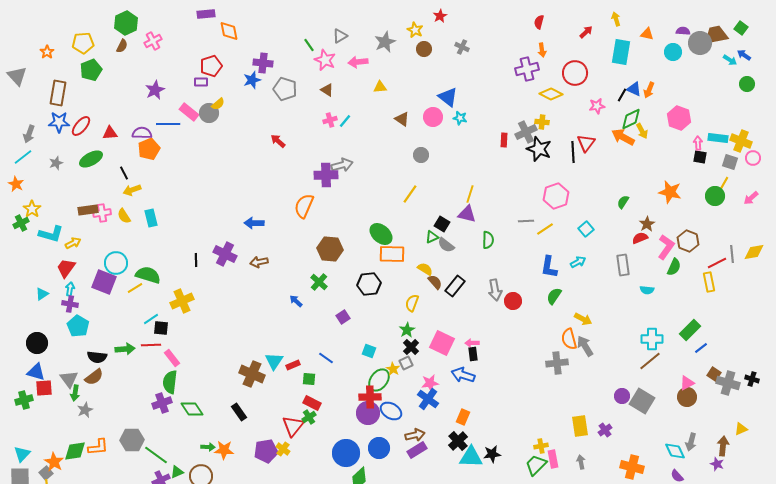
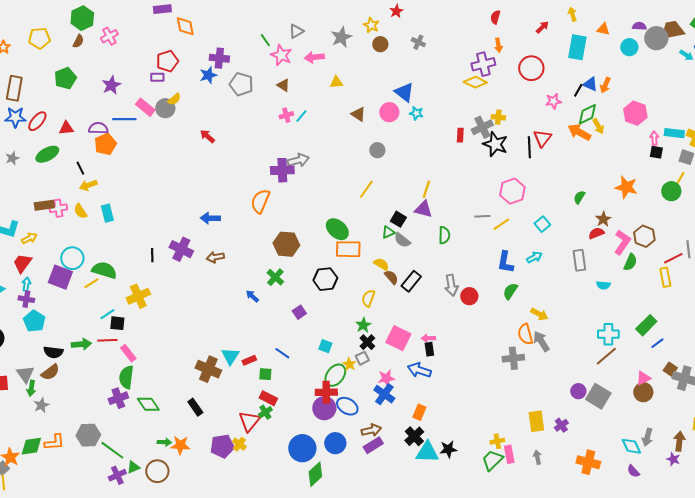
green pentagon: (91, 70) -> (65, 78), moved
yellow diamond: (551, 94) -> (475, 82), moved
red arrow: (278, 141) -> (207, 136), moved

